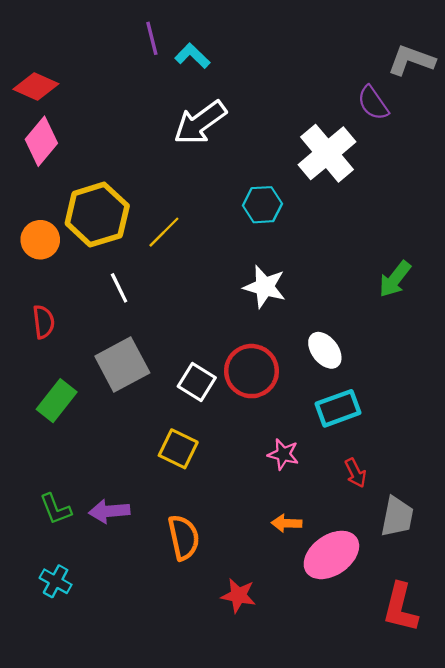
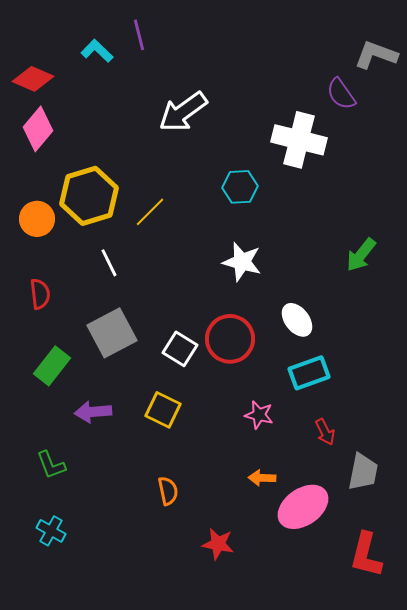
cyan L-shape: (192, 56) -> (97, 51), moved
white cross: (327, 153) -> (299, 140), turned -36
purple arrow: (109, 511) -> (93, 412), moved
orange semicircle: (184, 537) -> (168, 491), size x0.7

